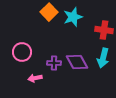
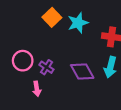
purple cross: (54, 63) -> (46, 67), moved, turned 32
pink arrow: (35, 78) -> (37, 89), turned -88

